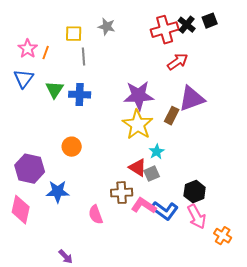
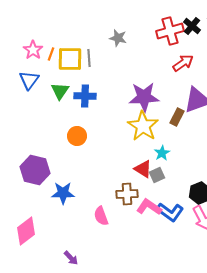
gray star: (107, 27) -> (118, 38), moved
yellow square: (74, 34) -> (70, 59), moved, size x1.5
orange circle: (72, 147) -> (77, 136), moved
pink diamond: (21, 210) -> (26, 231), moved, turned 40

